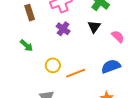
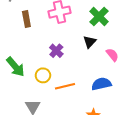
purple cross: (63, 29) -> (56, 51), moved
green arrow: (27, 46) -> (15, 67), moved, size x1.5

